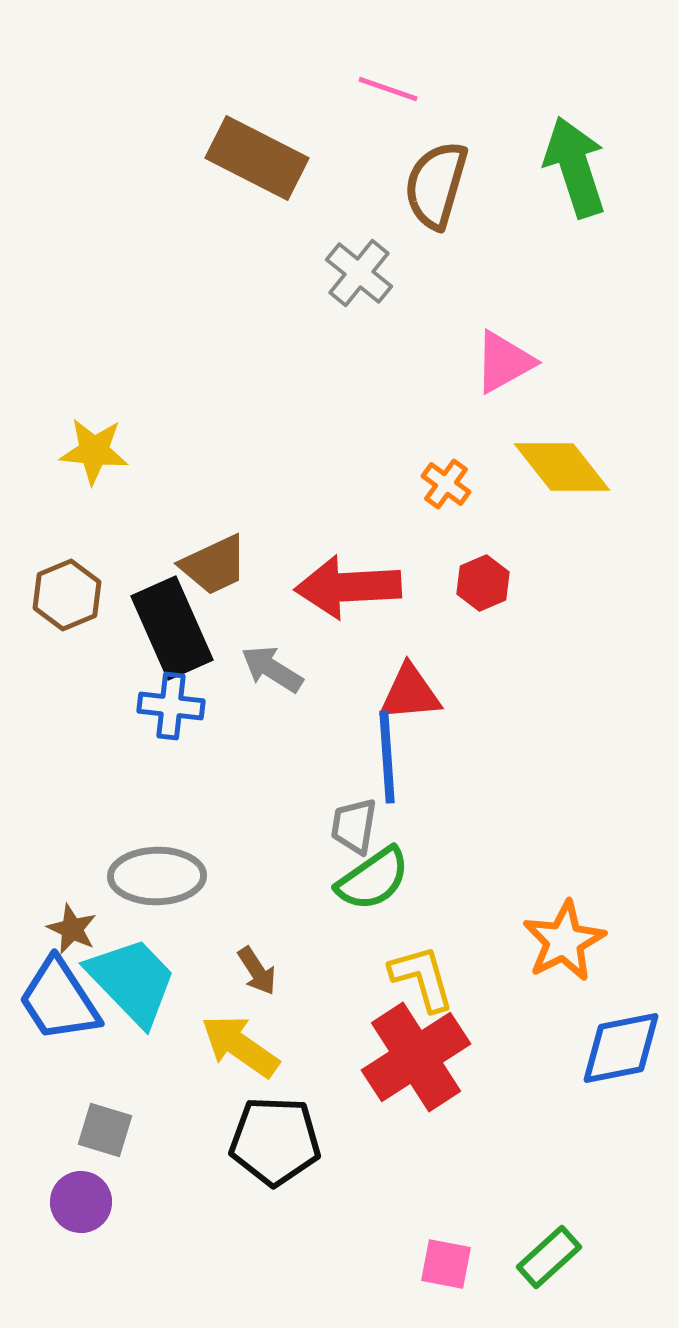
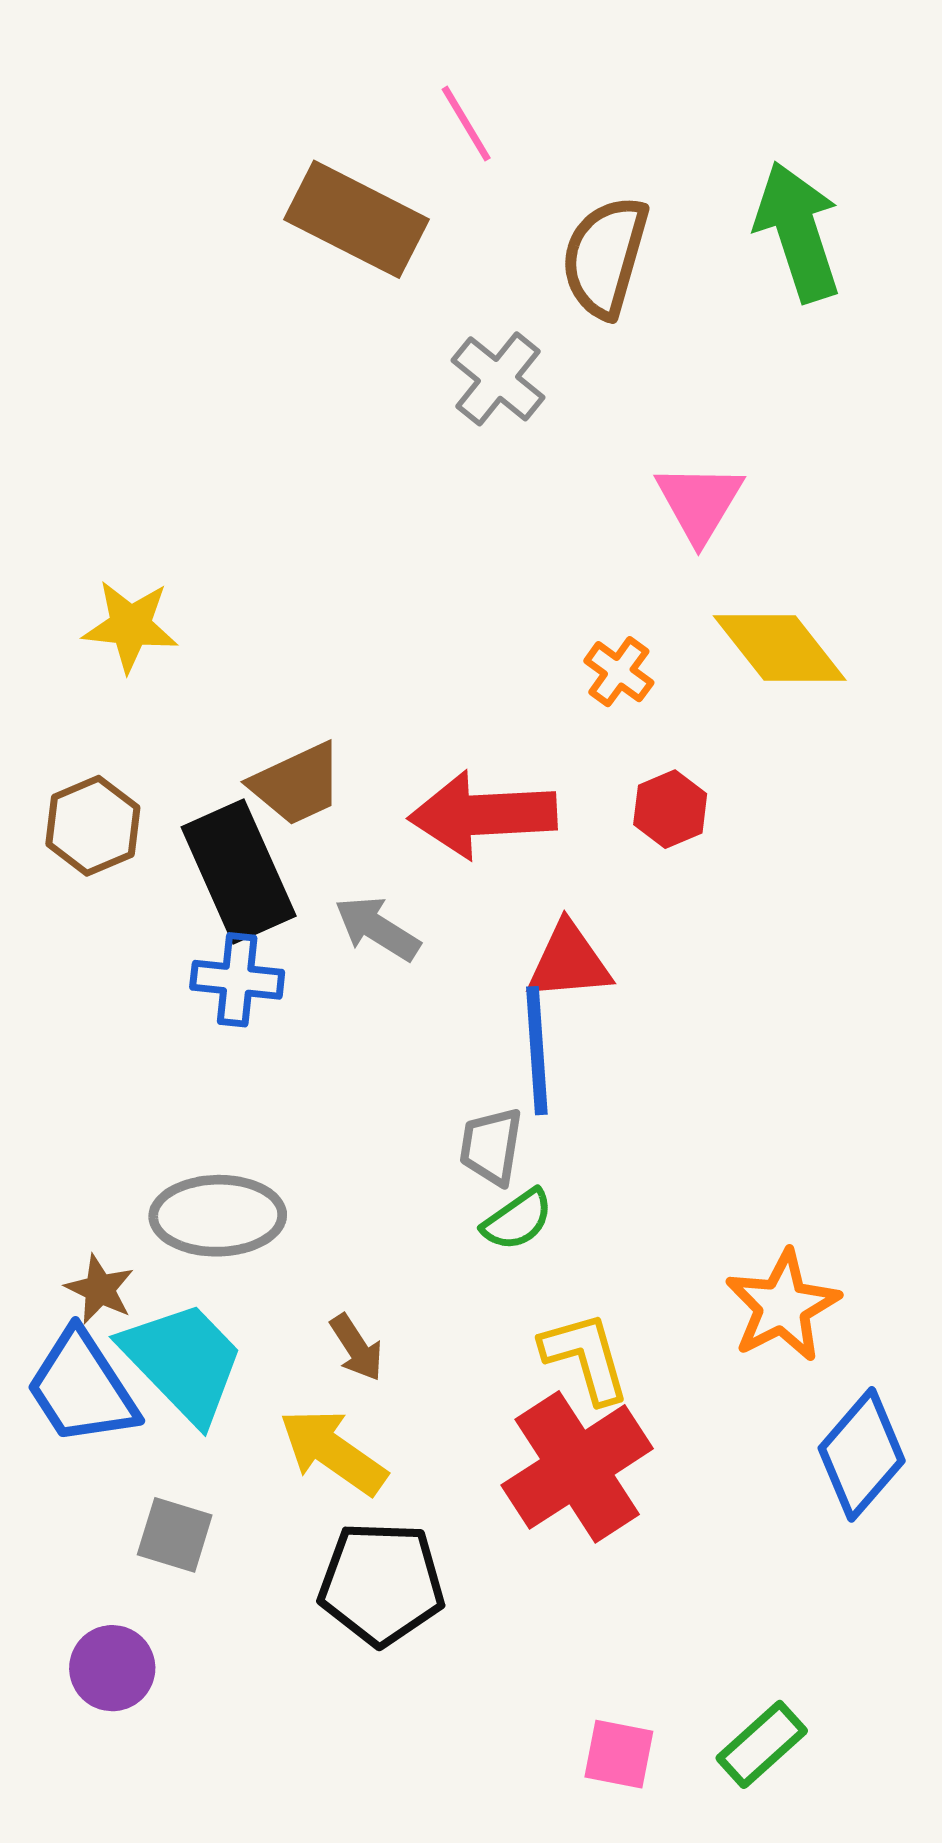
pink line: (388, 89) -> (466, 124), moved, turned 40
pink triangle: (504, 362) -> (699, 502), turned -30
green semicircle: (373, 879) -> (517, 1220), size x0.7
blue diamond: (621, 1048) -> (862, 1454), turned -38
gray square: (105, 1130) -> (175, 1535), moved

